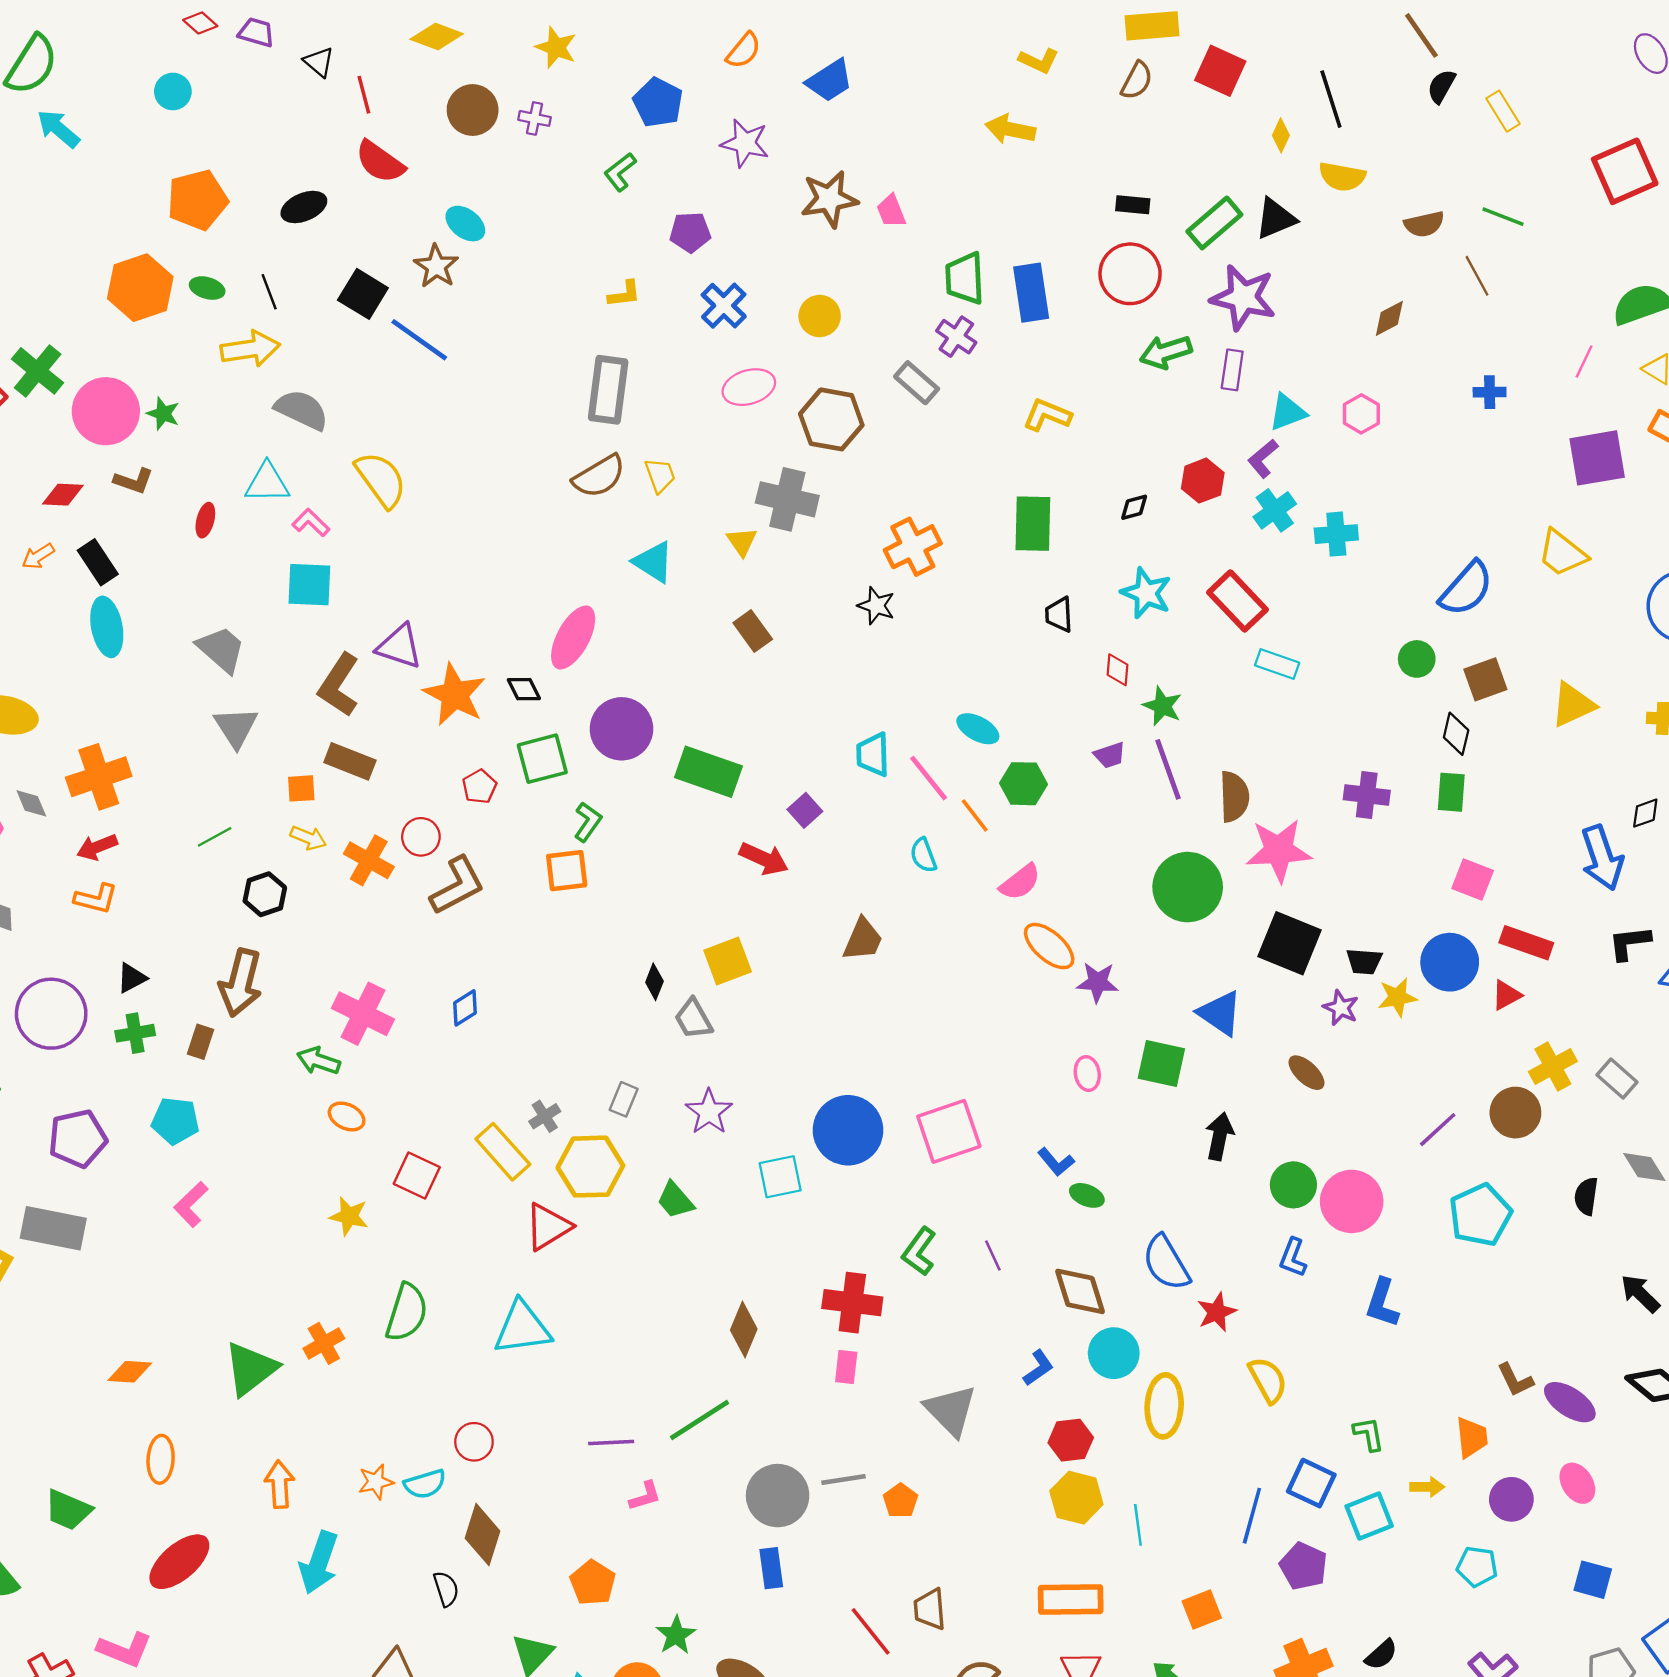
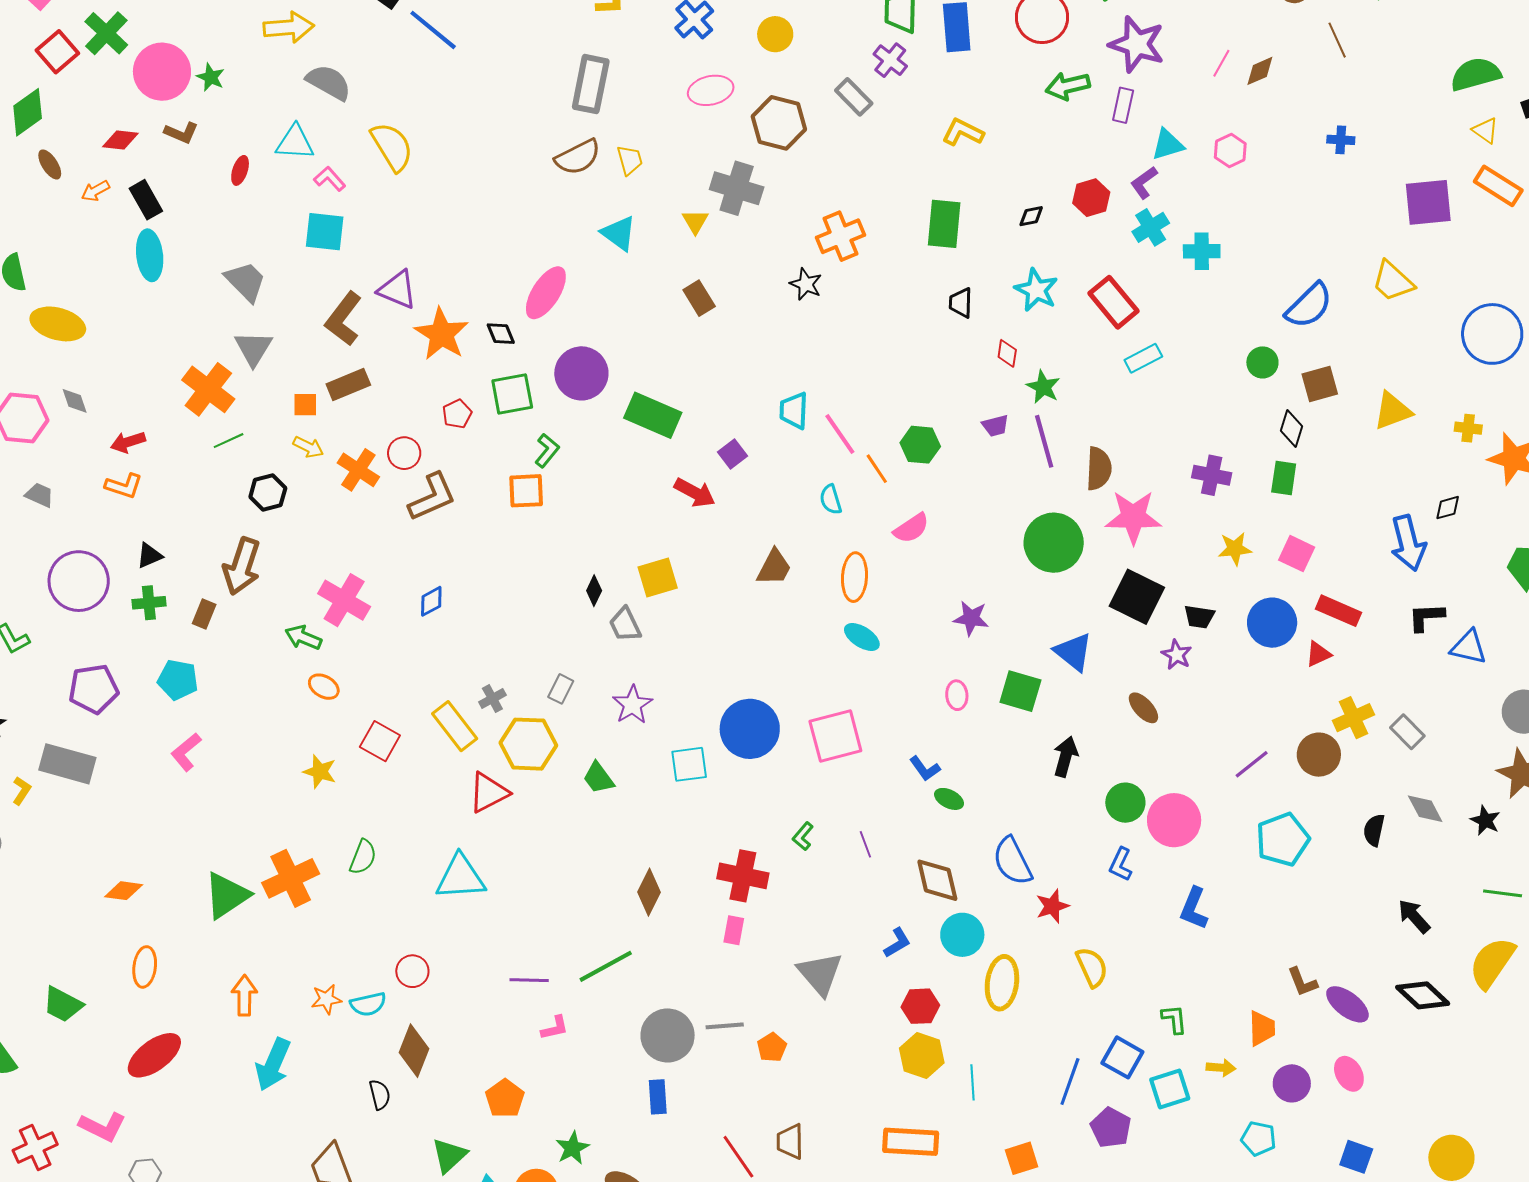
pink line: (1584, 361) -> (1221, 63), moved
cyan rectangle: (1277, 664) -> (1143, 358), turned -51
cyan ellipse: (978, 729) -> (862, 637), moved
brown rectangle: (350, 761) -> (348, 385), turned -48
orange cross: (99, 777) -> (208, 389), moved, turned -38
orange ellipse: (1049, 946) -> (854, 577), moved, turned 48
yellow star: (1397, 997) -> (1235, 549), moved
green L-shape: (919, 1251) -> (803, 836), size x0.7
green semicircle: (407, 1312) -> (363, 857), size x0.7
orange cross: (324, 1343) -> (291, 878), size x1.6

